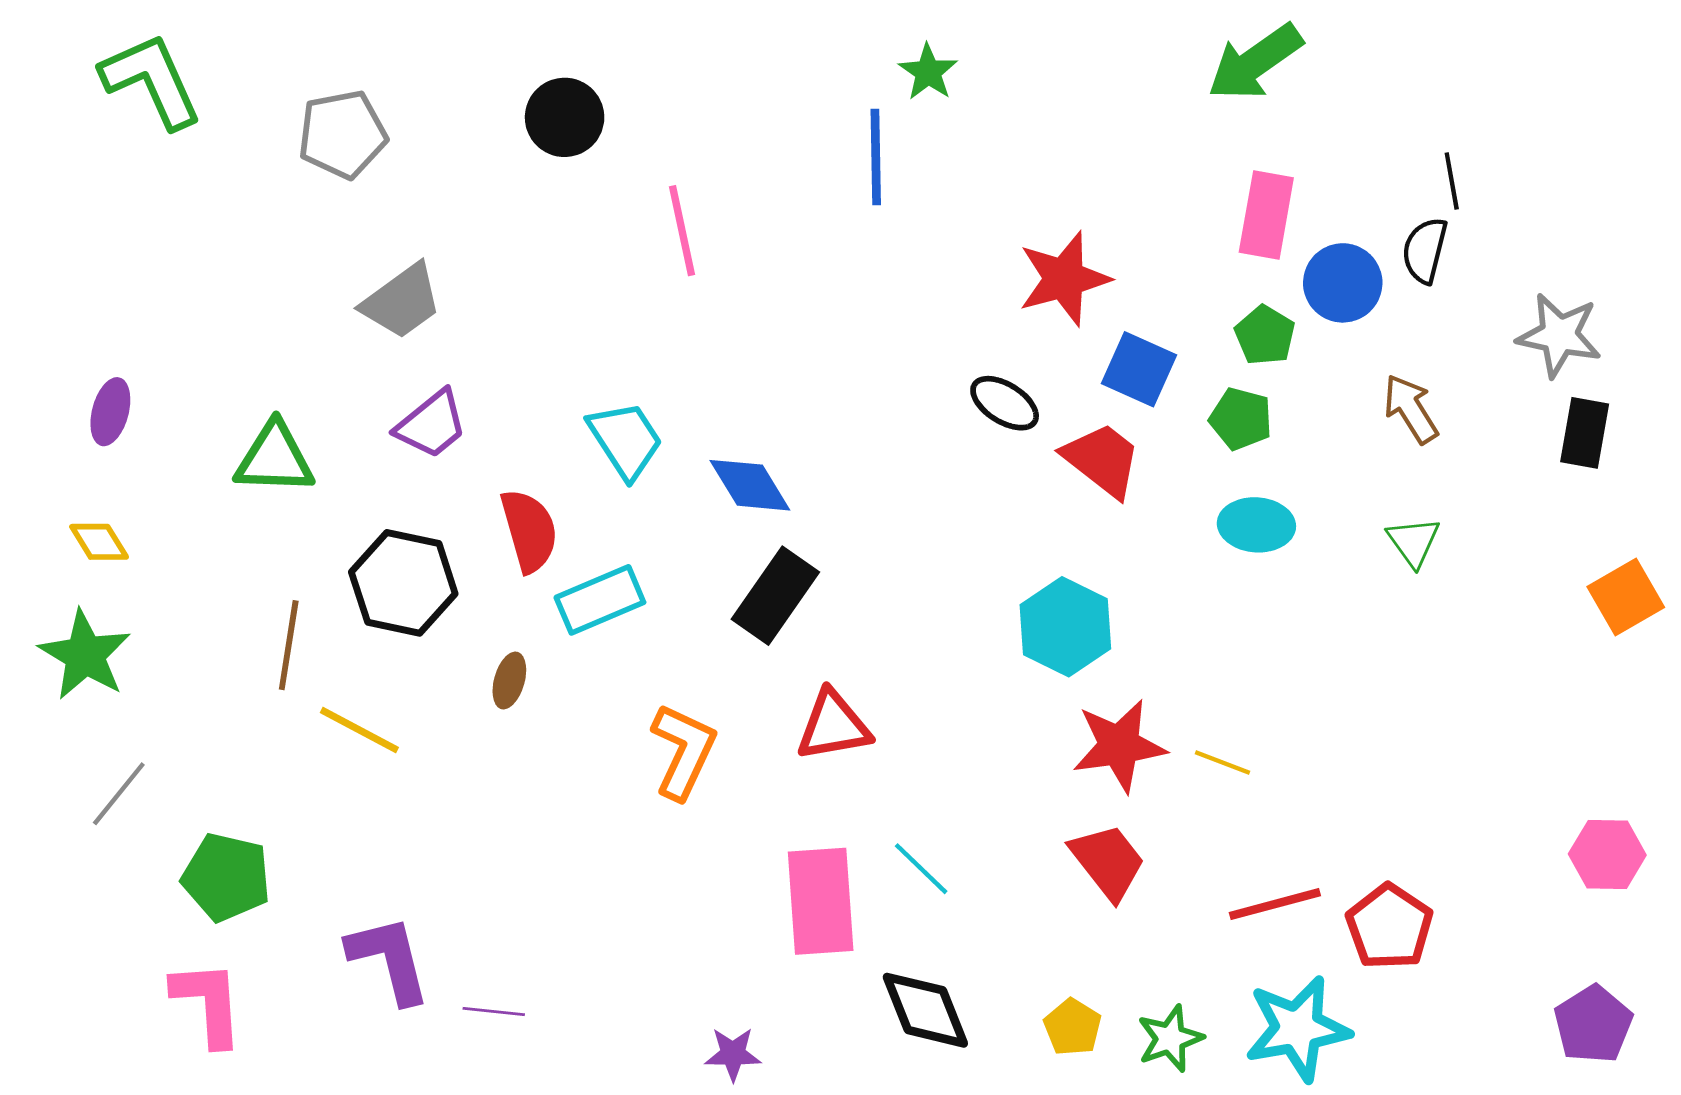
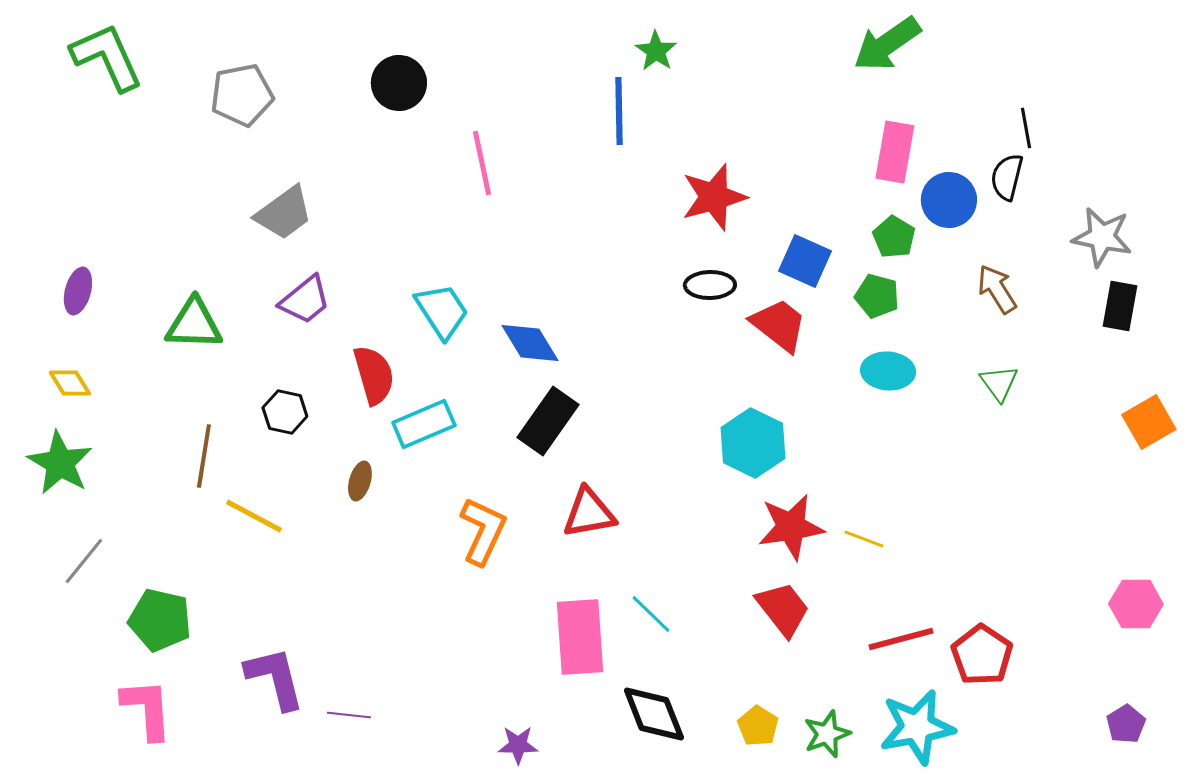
red star: (1064, 279) -> (714, 197), moved
black ellipse: (1005, 403) -> (710, 285), turned -33
black hexagon: (403, 583) -> (285, 412), size x0.6
purple pentagon: (1593, 1024) -> (1126, 724), size x0.7

